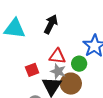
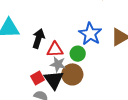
black arrow: (51, 24) -> (38, 39), moved
red square: (32, 70) -> (37, 78), moved

